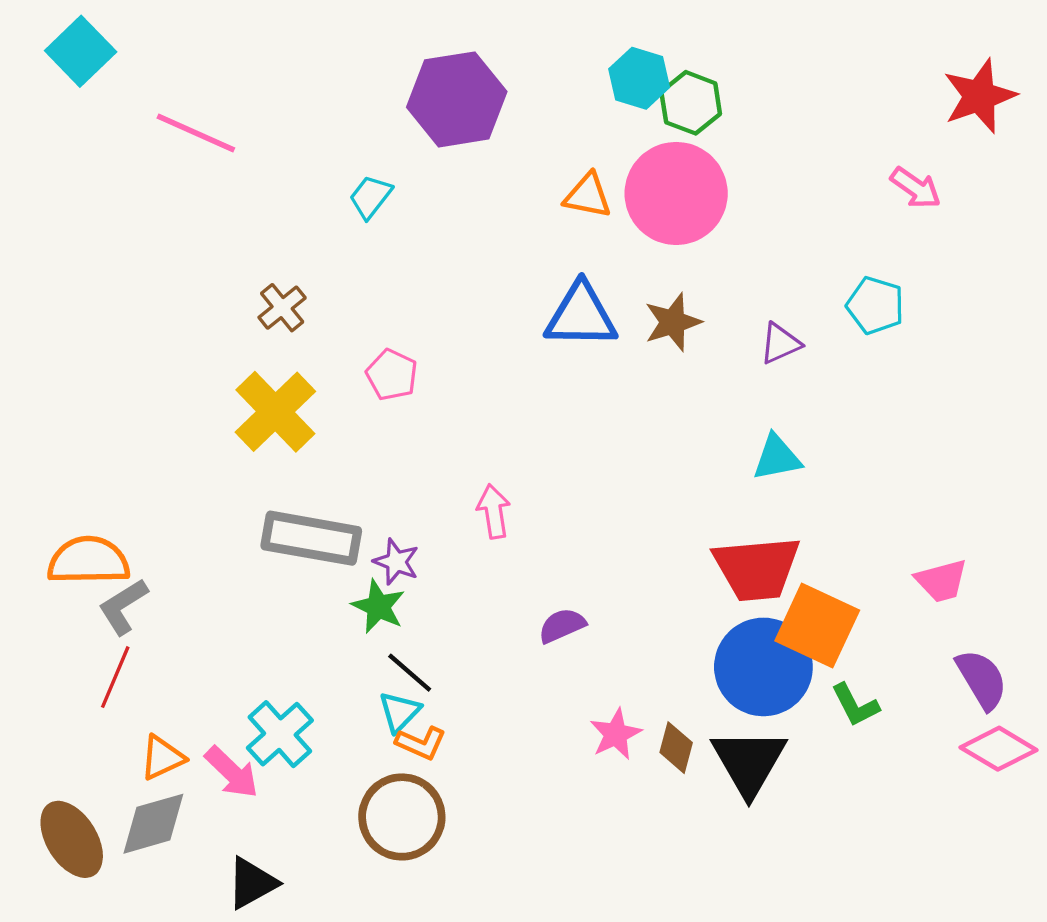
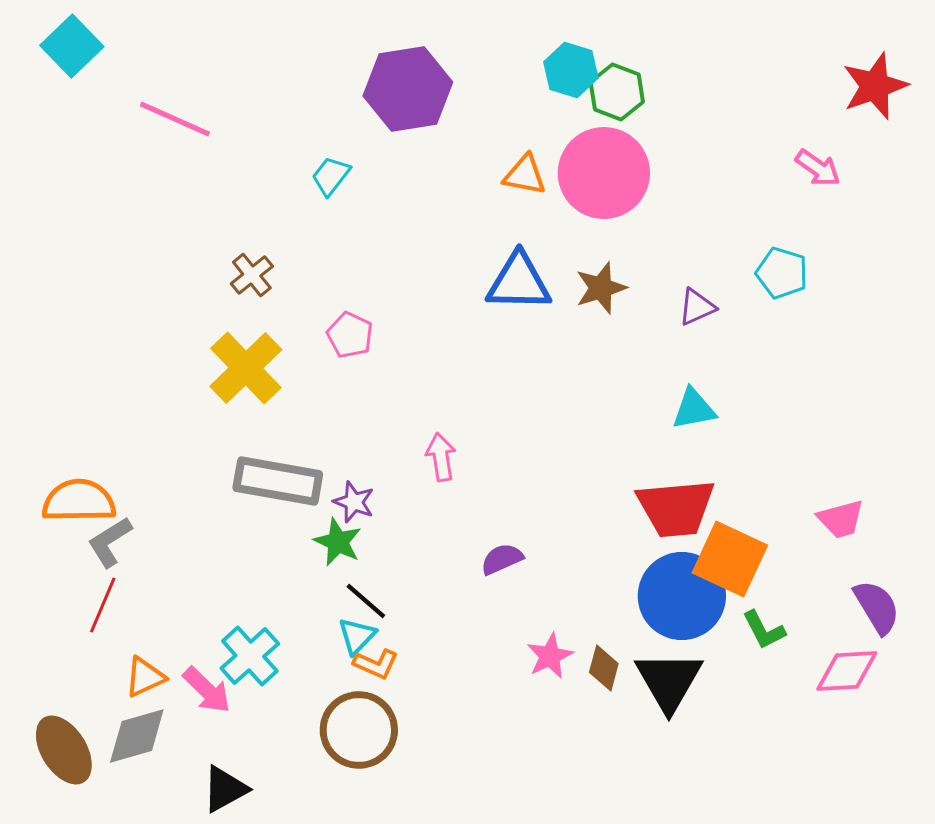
pink diamond: (999, 749) -> (847, 671), moved, turned -34

